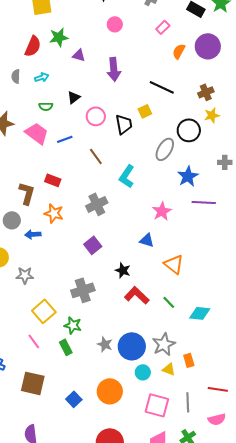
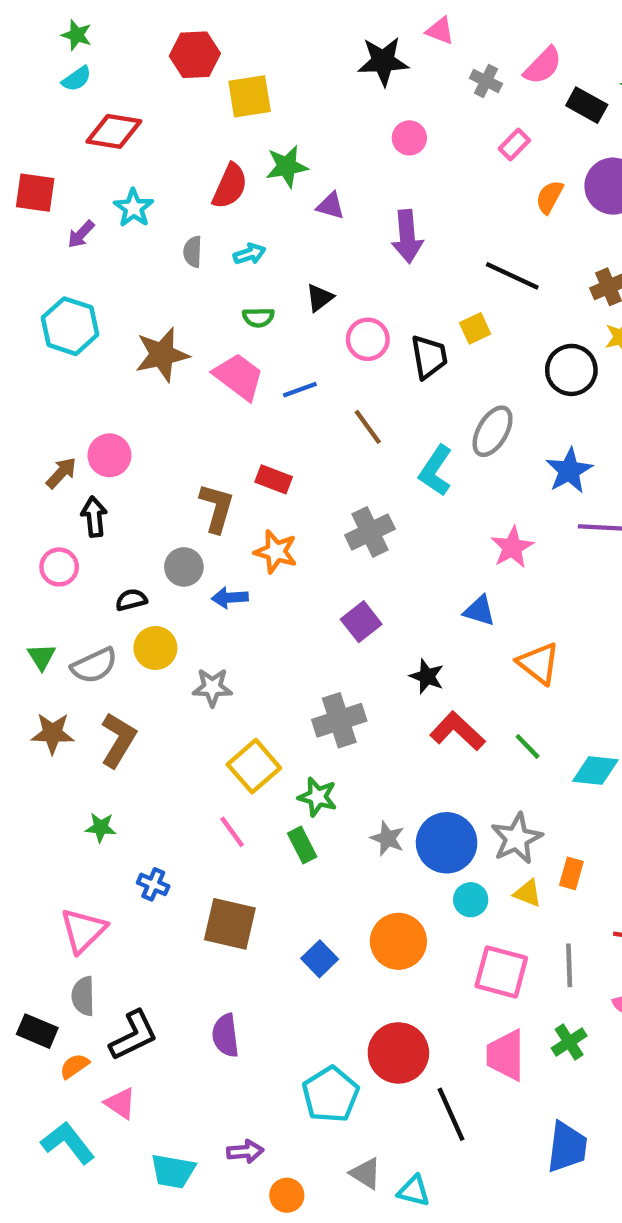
gray ellipse: (165, 149) -> (493, 431), moved
orange rectangle: (189, 360) -> (571, 873), turned 32

